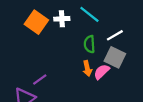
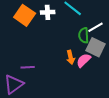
green semicircle: (89, 44) -> (84, 35), moved
purple line: (40, 80) -> (28, 67), turned 32

